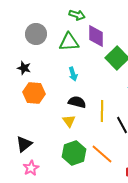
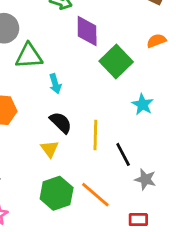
green triangle: (69, 42) -> (29, 56), moved
black semicircle: (77, 102) -> (61, 123), turned 30

